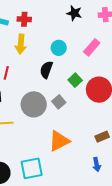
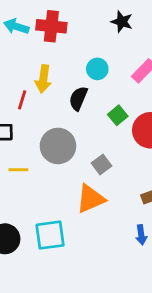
red cross: (24, 19) -> (51, 26), size x1.5
yellow arrow: (21, 44) -> (43, 79), moved
gray square: (59, 102) -> (102, 165), moved

